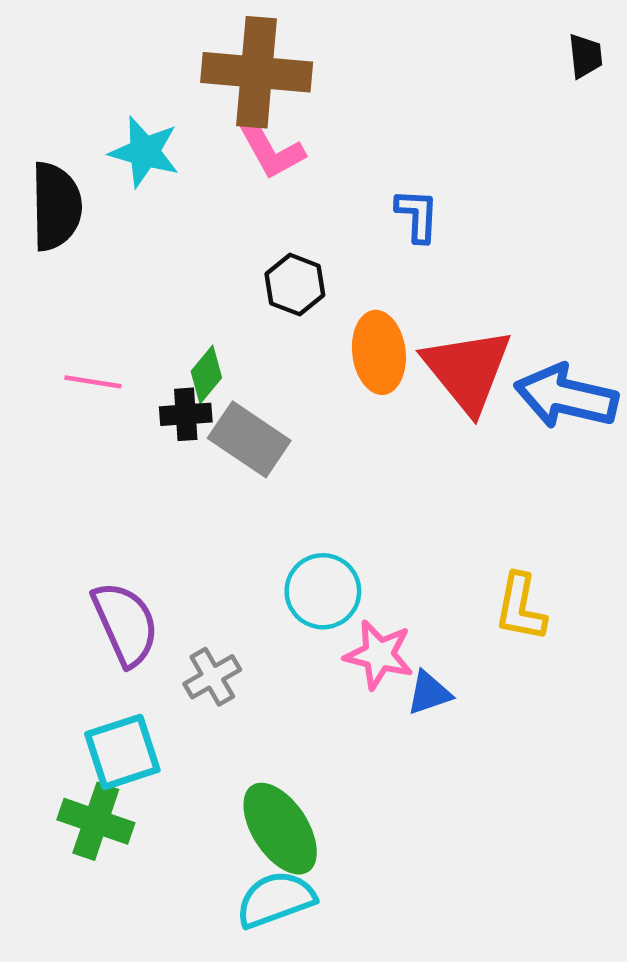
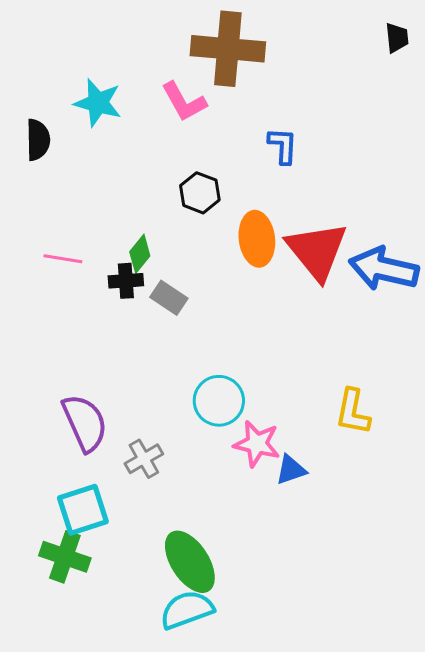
brown cross: (257, 72) -> (228, 49), moved
black semicircle: (56, 206) -> (38, 140), size x0.7
gray rectangle: (249, 439) -> (169, 298), size x0.7

